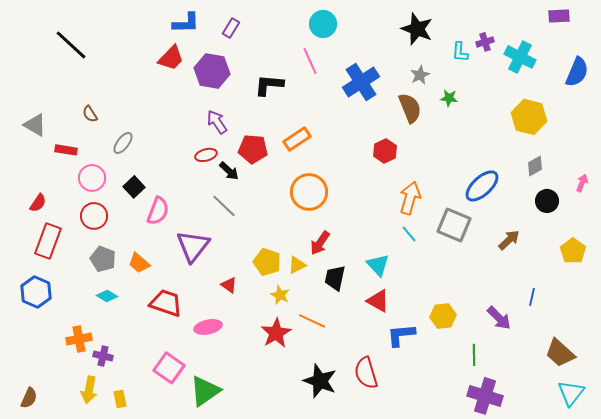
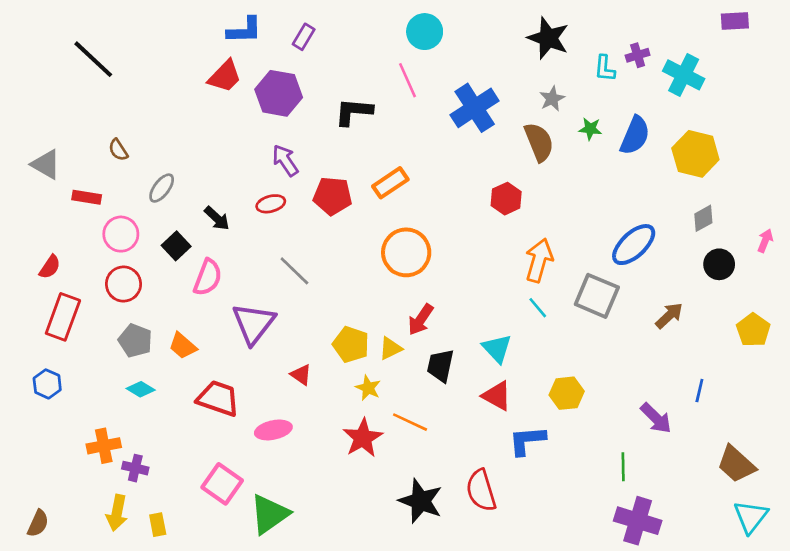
blue semicircle: (577, 72) -> (635, 135), moved
black arrow: (229, 171) -> (217, 218), moved
blue hexagon: (36, 292) -> (47, 384), size x0.7
yellow hexagon: (443, 316) -> (567, 393), moved

